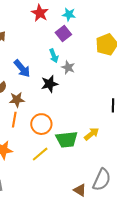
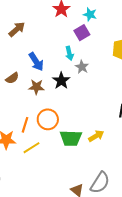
black star: (49, 84) -> (61, 81), turned -30
brown star: (17, 100) -> (36, 87), moved
orange line: (14, 120) -> (25, 125), moved
yellow line: (40, 154) -> (31, 148), moved

